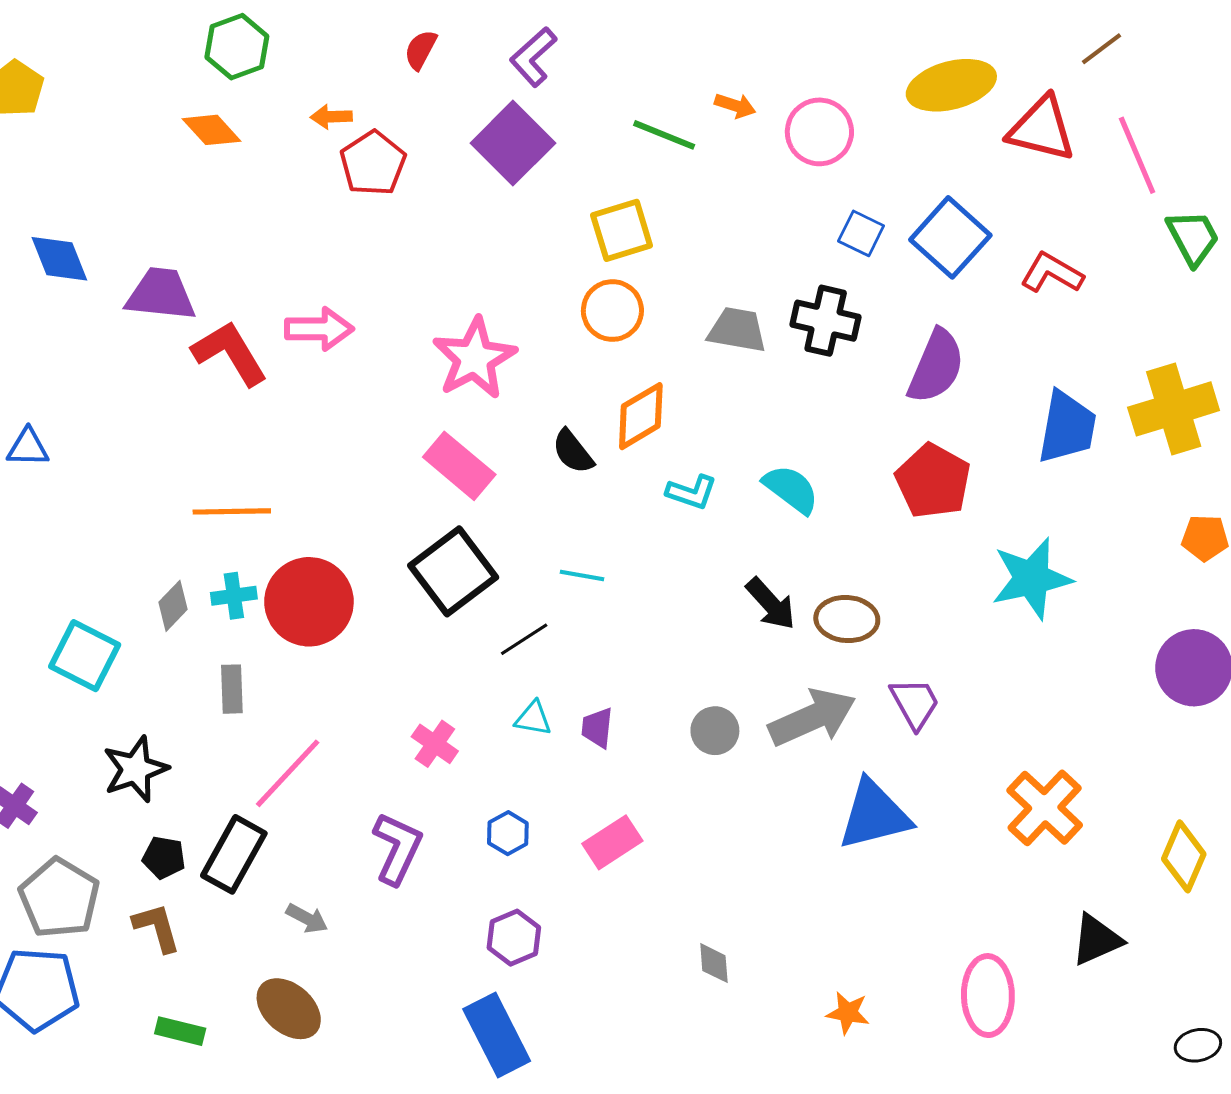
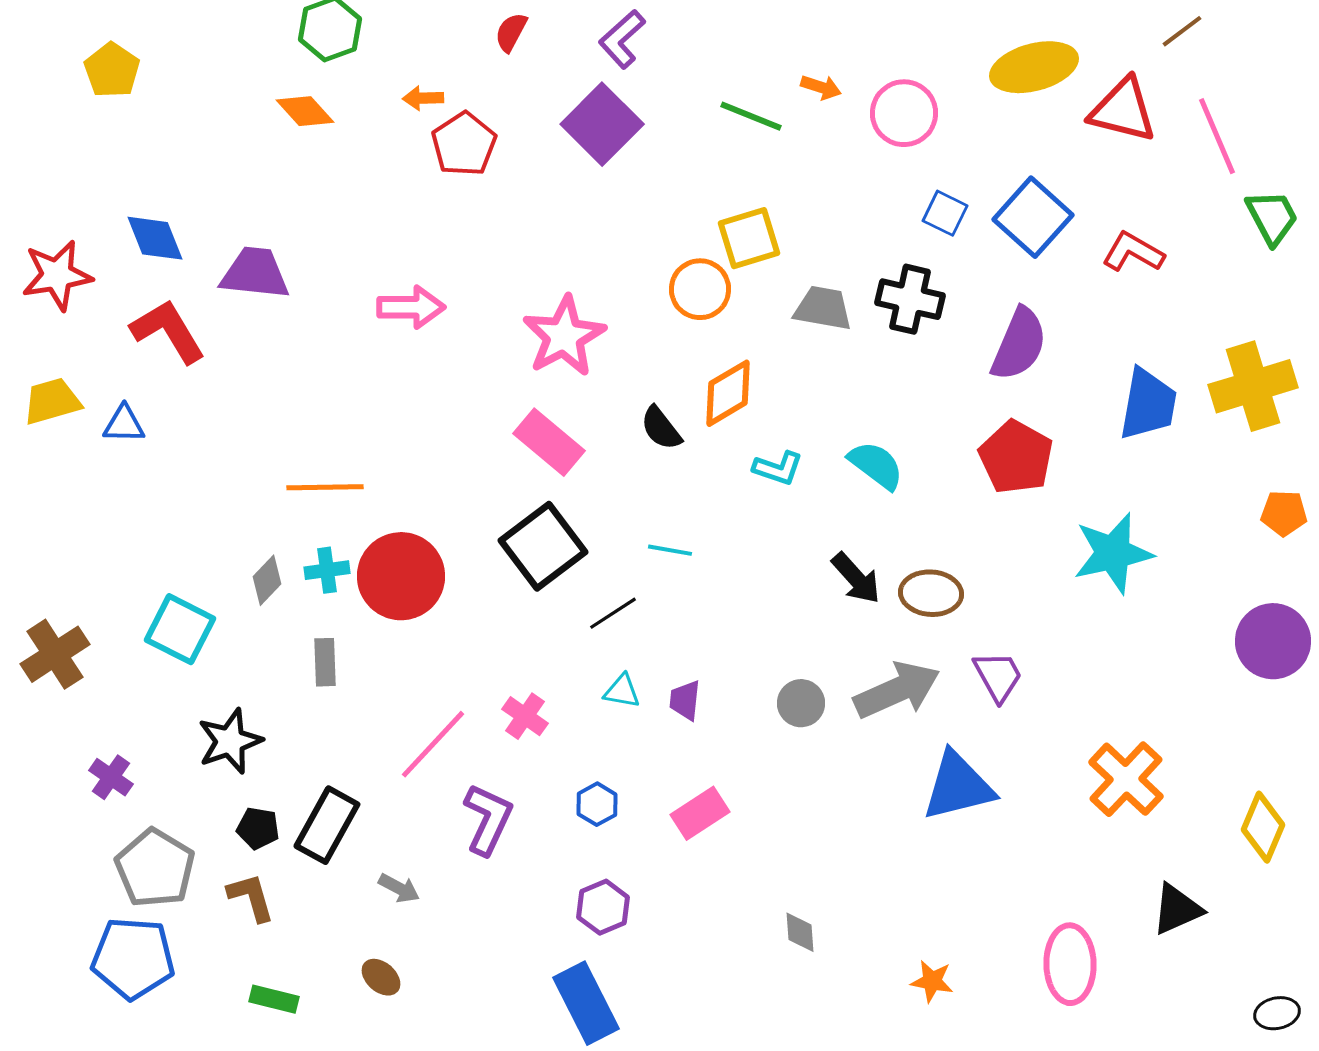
yellow square: (622, 230) -> (749, 238), moved
red L-shape: (230, 353) -> (168, 331), moved
pink line: (288, 773) -> (433, 744), moved
brown ellipse: (289, 1009) -> (381, 977), size x0.6

